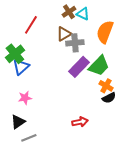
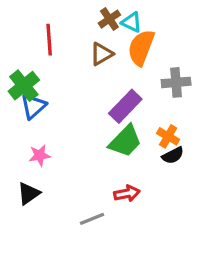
red line: (31, 25) -> (49, 40), turned -36
orange semicircle: (105, 32) -> (141, 48), moved
gray cross: (75, 43) -> (176, 82), moved
green trapezoid: (99, 66) -> (125, 141), moved
gray line: (29, 138) -> (92, 219), moved

